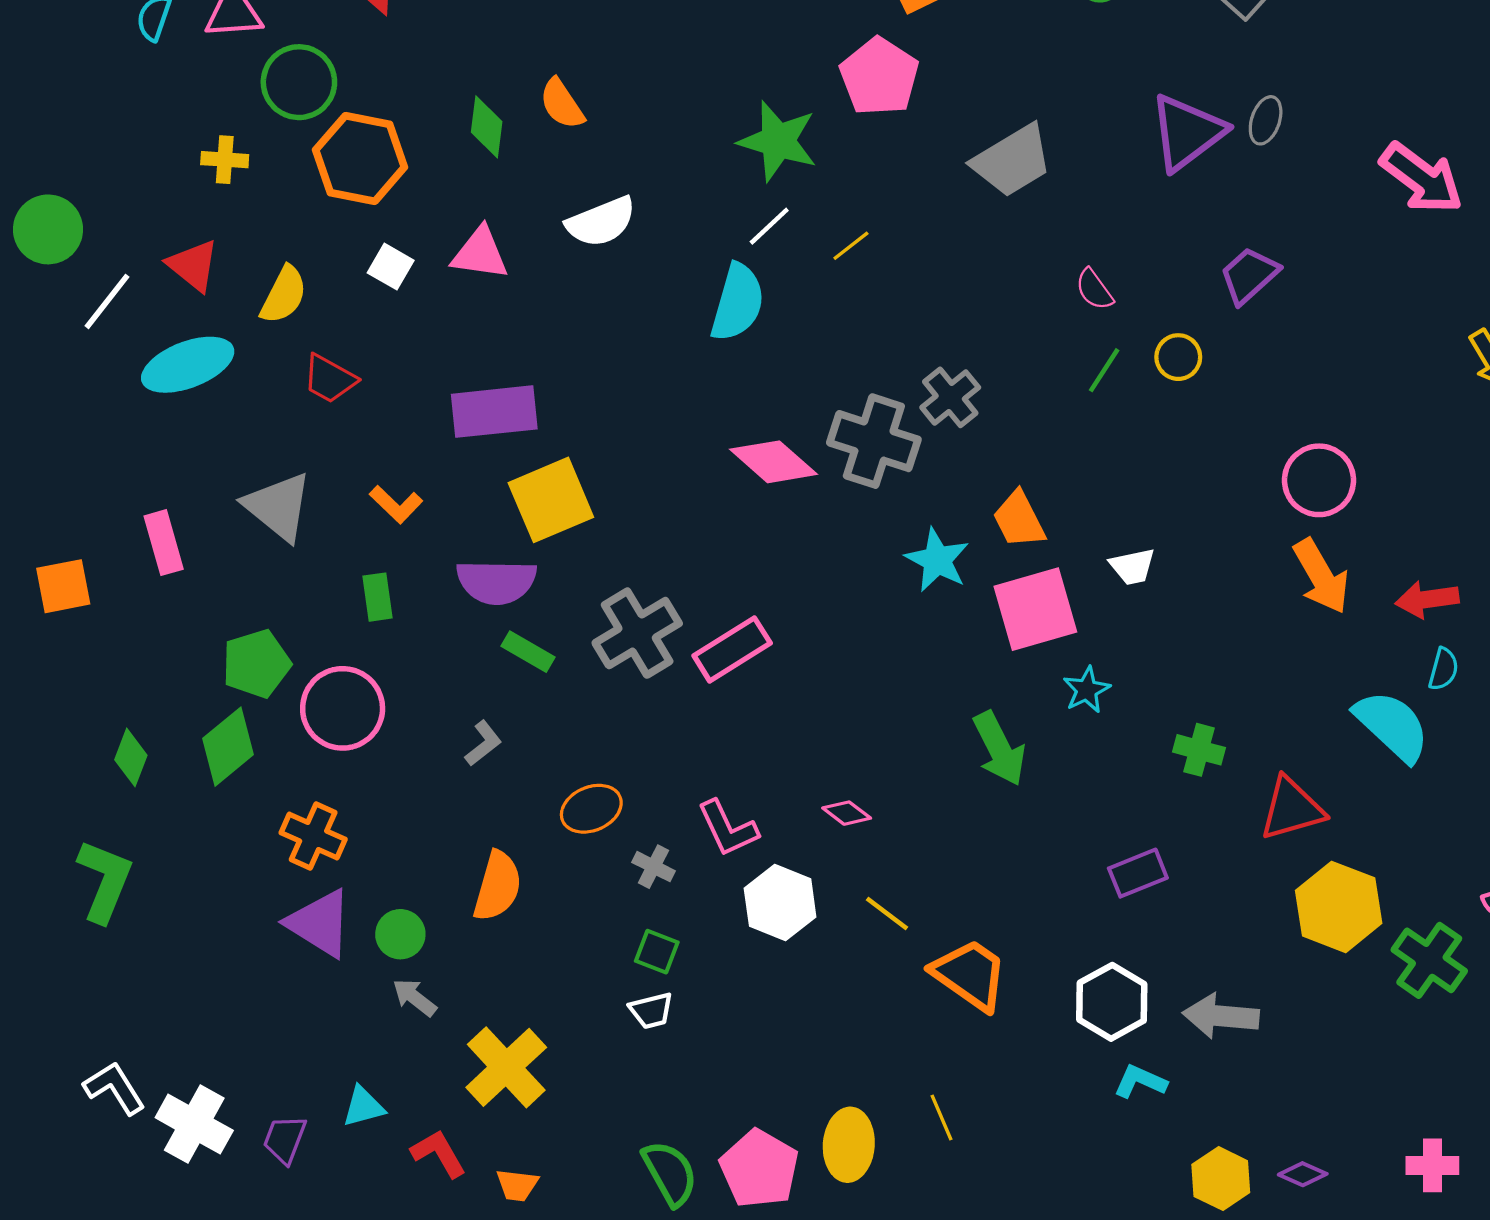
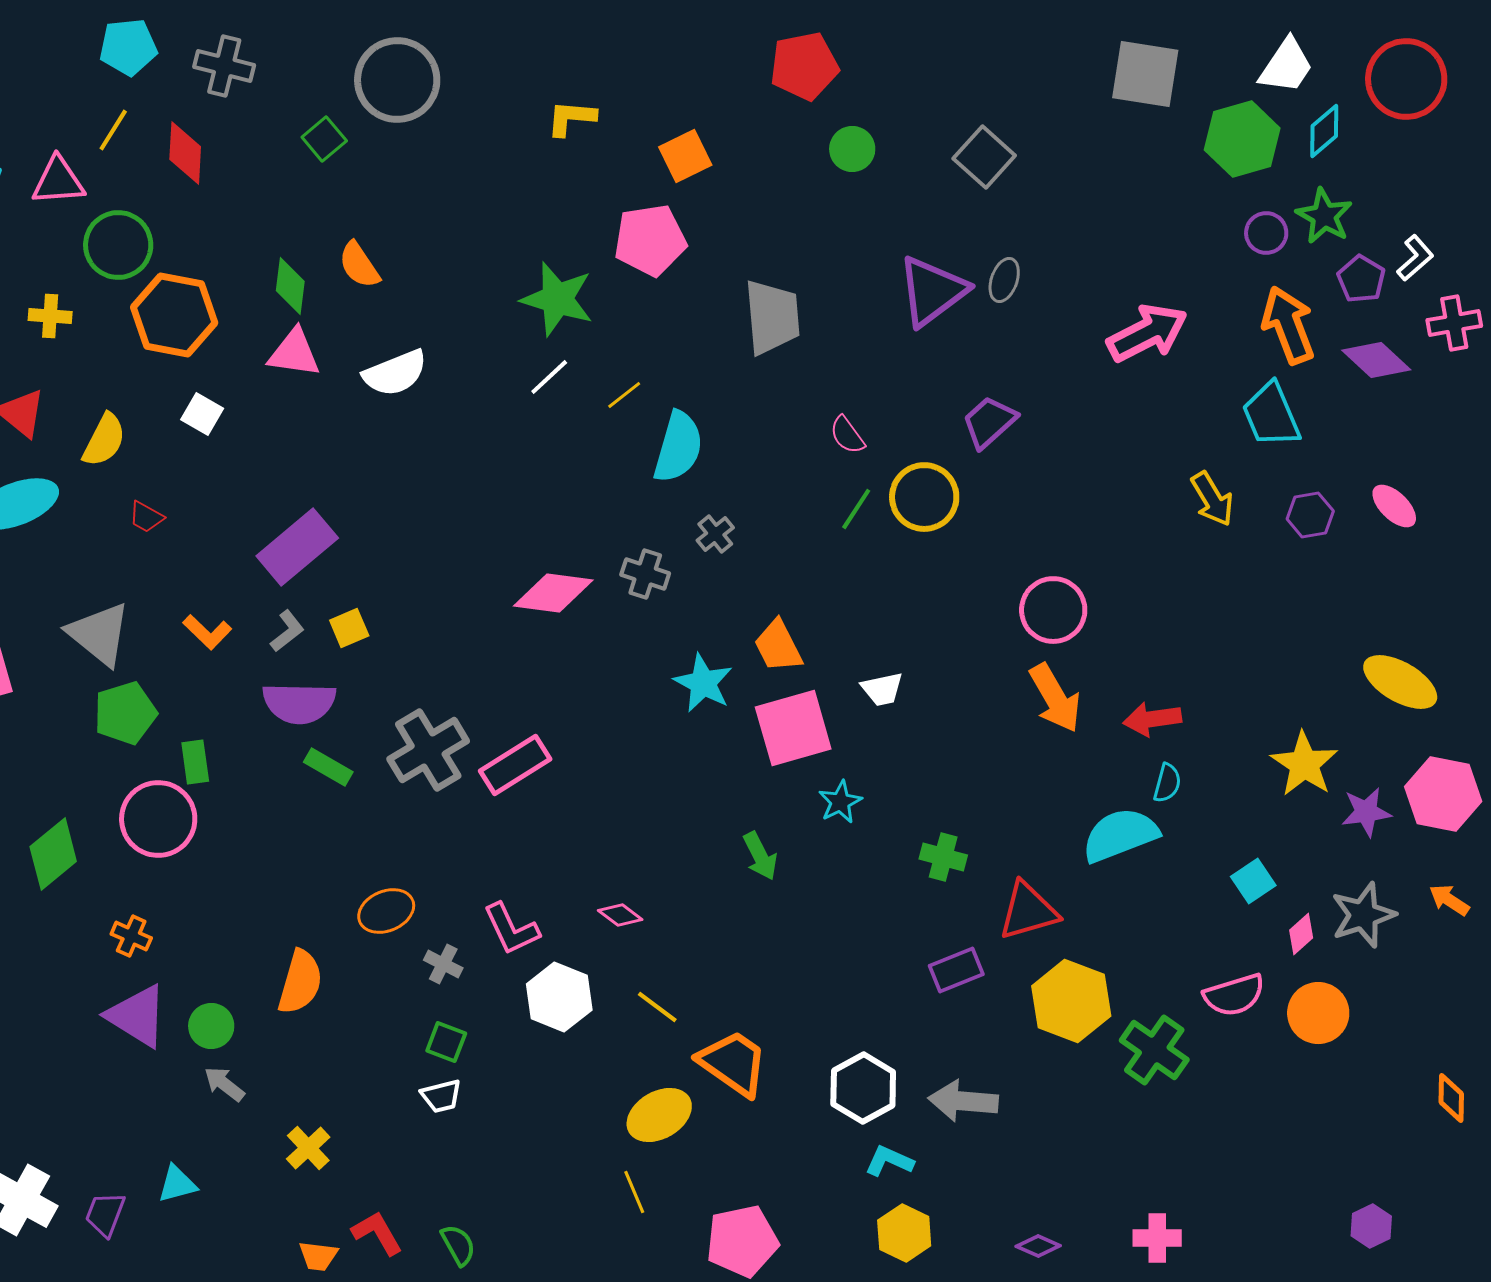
pink pentagon: (879, 77) -> (650, 240), turned 30
gray trapezoid: (1012, 161) -> (772, 317), turned -64
pink arrow: (1422, 178) -> (1147, 333), turned -64
pink triangle: (480, 253) -> (294, 353), moved
cyan semicircle: (738, 303) -> (678, 447), moved
yellow circle: (1178, 357) -> (924, 497), size x1.6
red trapezoid: (329, 379) -> (146, 517), size x0.7
gray cross: (950, 397) -> (715, 534), size x0.7
purple rectangle: (494, 412) -> (297, 547), turned -34
gray cross: (874, 441) -> (645, 574), size x0.6
pink diamond: (774, 462) -> (553, 593), turned -34
yellow square: (551, 500) -> (349, 628), size x0.5
green rectangle: (377, 597) -> (195, 762), moved
green pentagon: (256, 664) -> (125, 713), moved
cyan semicircle: (1392, 726) -> (1120, 835), turned -64
gray L-shape: (483, 743) -> (287, 631), moved
green arrow: (999, 749) -> (760, 856), size x0.7
orange cross: (313, 836) -> (131, 936), size x0.7
purple rectangle: (1138, 873) -> (956, 970), moved
yellow cross: (506, 1067) -> (308, 1148), size x0.6
yellow line: (942, 1117) -> (634, 1192), moved
yellow ellipse: (849, 1145) -> (659, 1115), moved, turned 56
red L-shape: (439, 1153) -> (377, 1233), moved
pink pentagon: (759, 1169) -> (742, 1241), moved, turned 30
green semicircle: (670, 1173) -> (458, 1245), size x0.7
yellow hexagon: (1221, 1179) -> (904, 1233), moved

